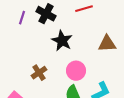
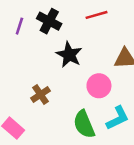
pink circle: (76, 71) -> (99, 86), moved

